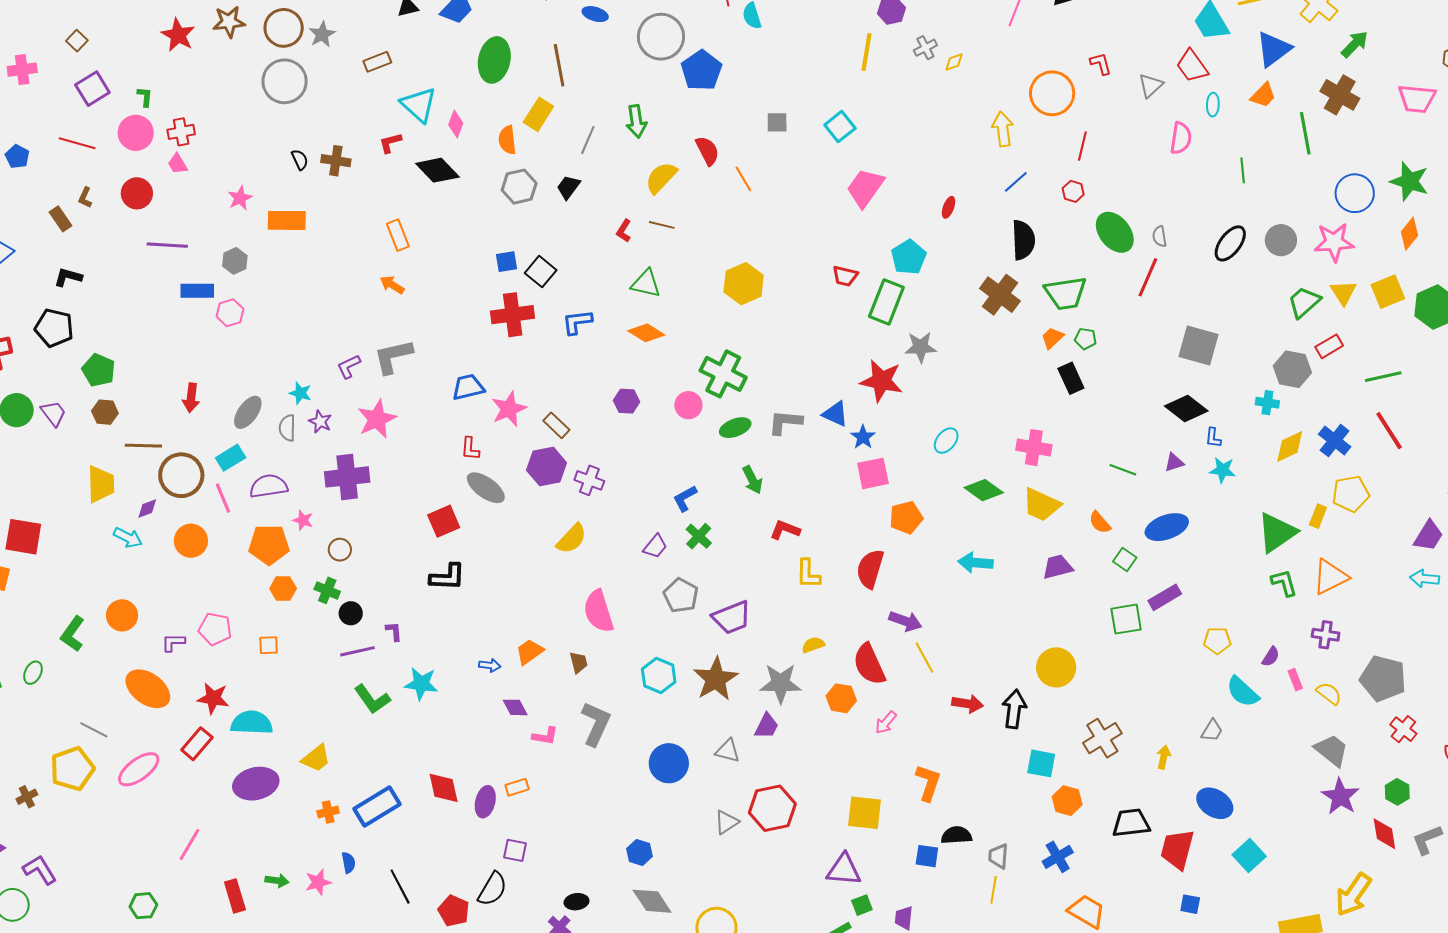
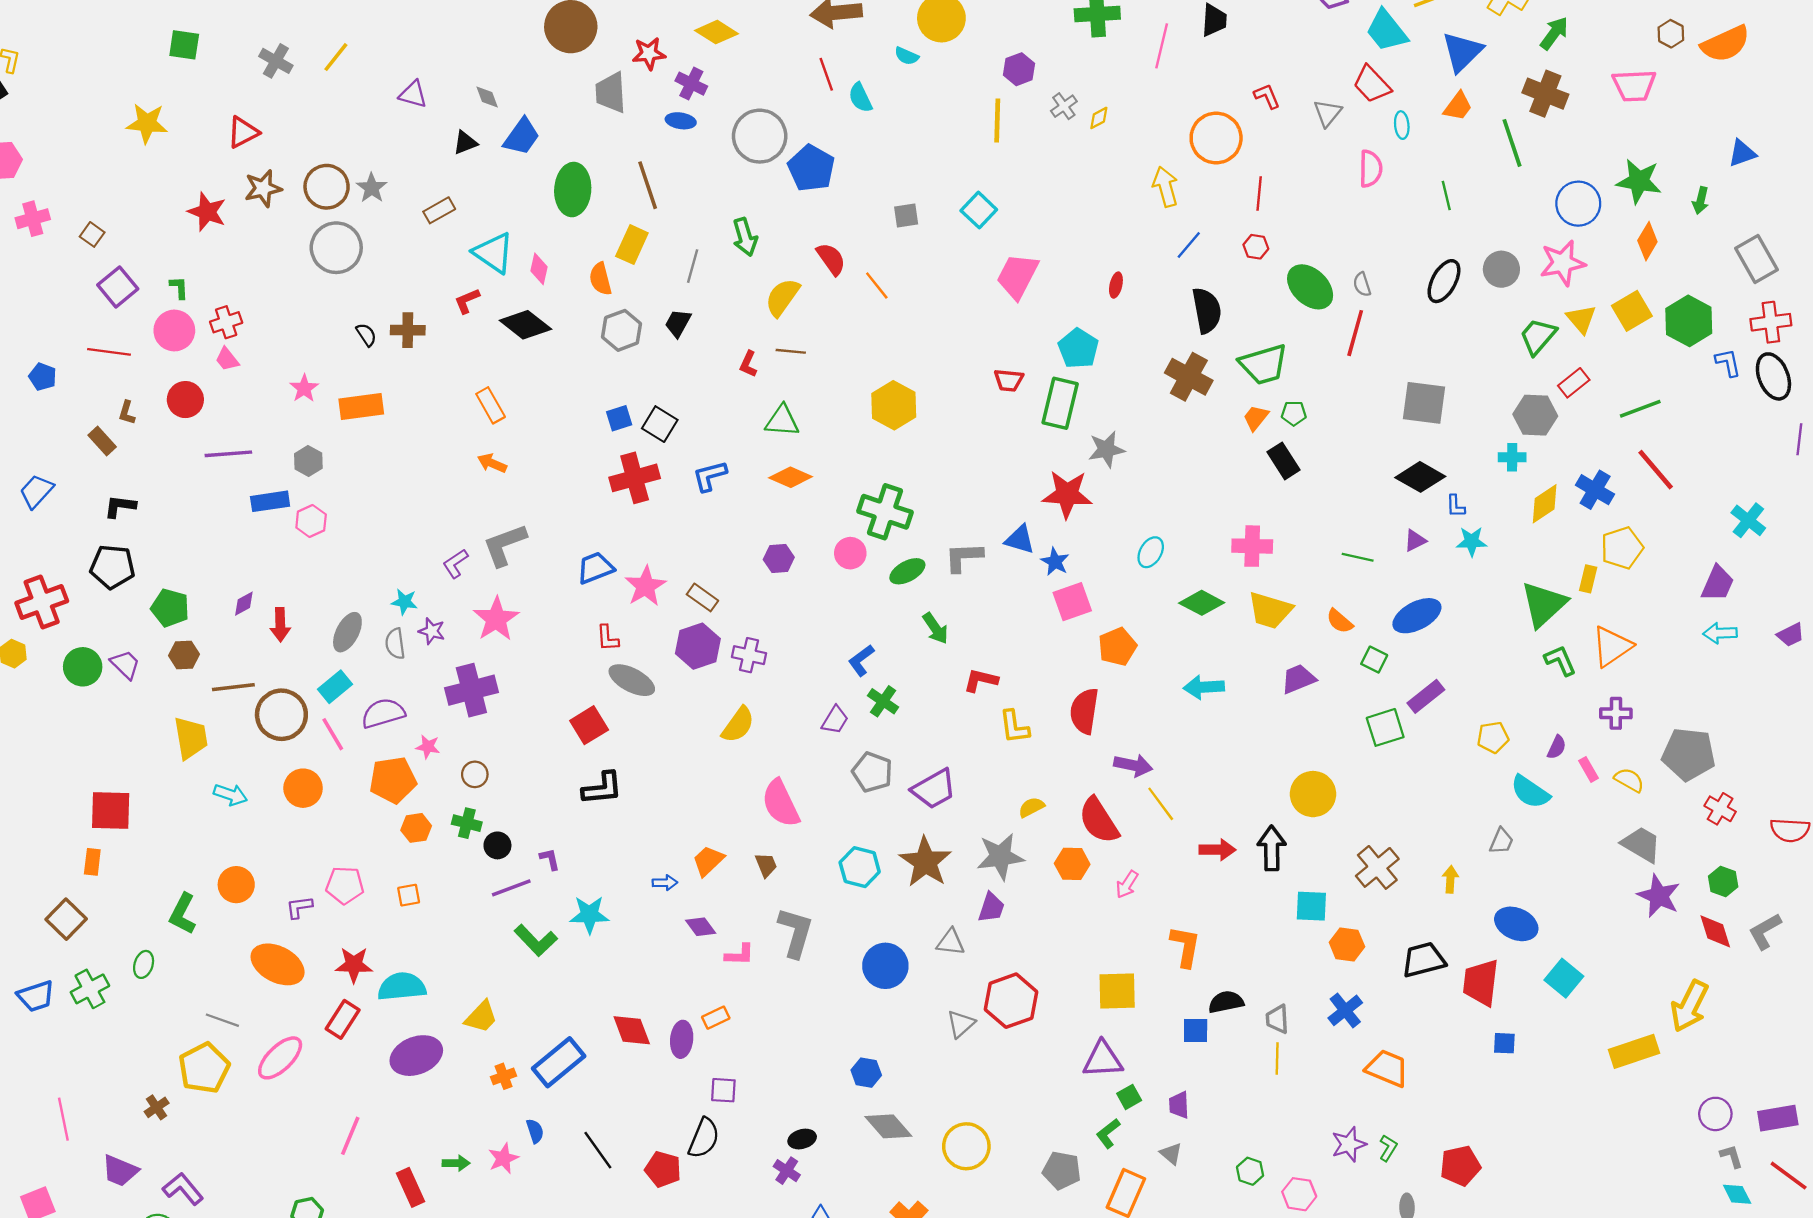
pink cross: (22, 70) -> (33, 219), moved
purple diamond: (147, 509) -> (244, 604), moved

